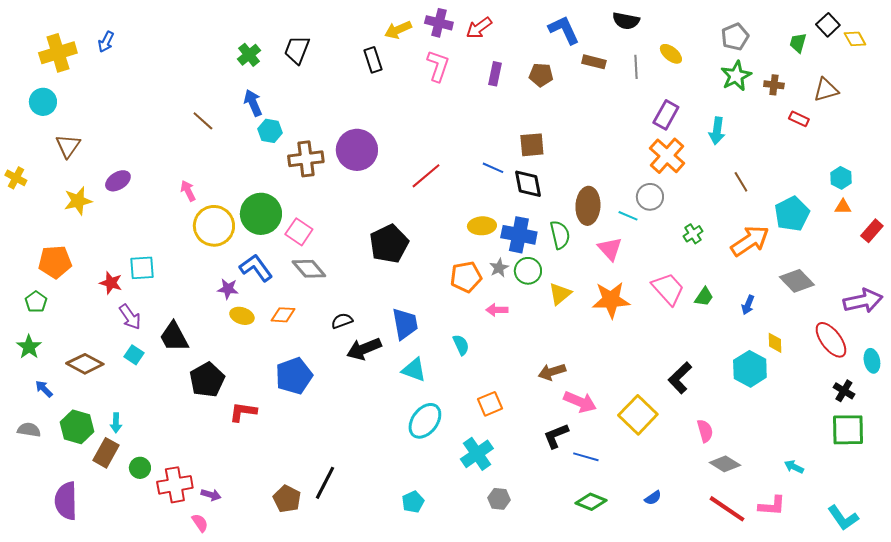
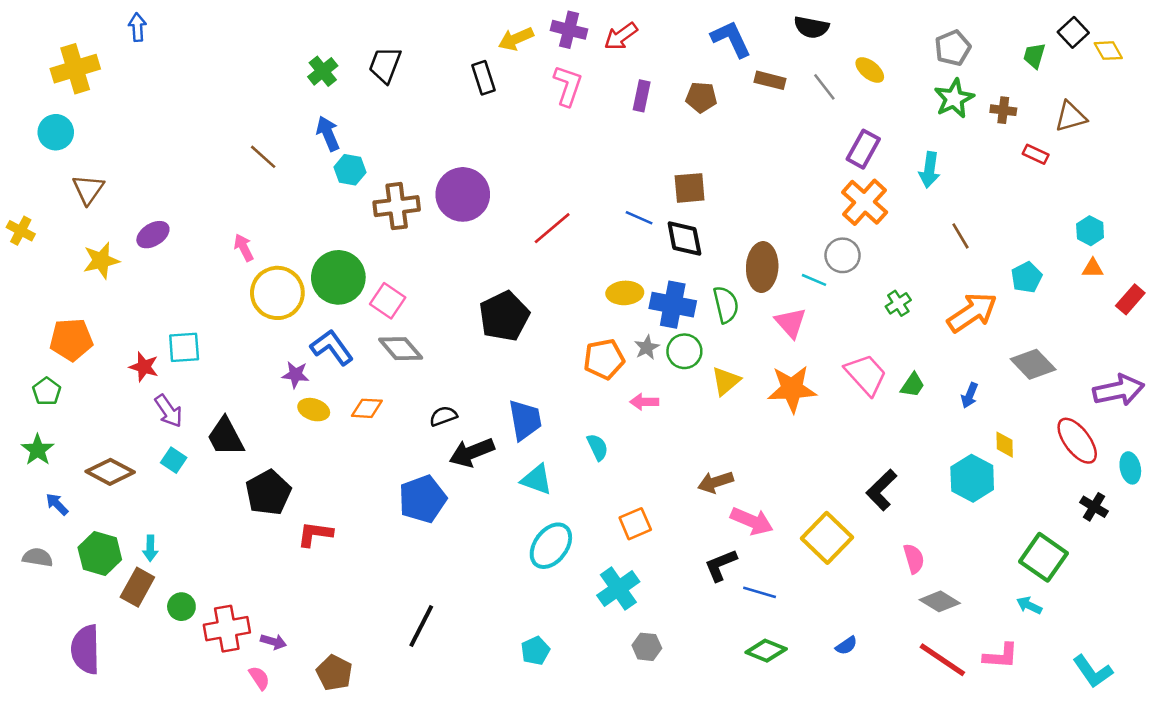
blue arrow: (106, 42) -> (137, 27), moved, turned 150
gray line: (636, 67) -> (824, 87), turned -35
cyan pentagon: (792, 214) -> (1027, 277), size x0.7
blue pentagon: (294, 376) -> (423, 499), moved
green square: (848, 430) -> (1043, 557), moved, turned 36
brown pentagon: (287, 499) -> (334, 673), moved

